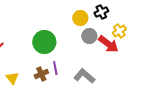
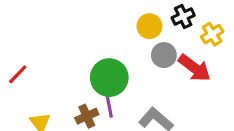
yellow cross: (119, 31) -> (212, 34), moved
green circle: (44, 42) -> (109, 78), moved

